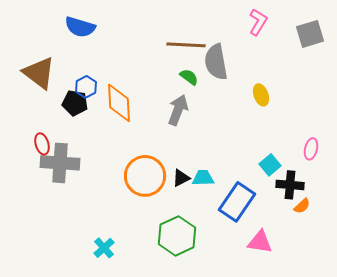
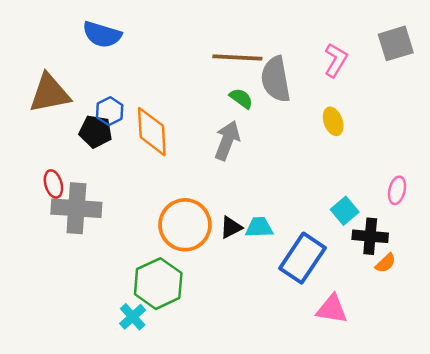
pink L-shape: (258, 22) -> (336, 60), moved
brown triangle: (39, 73) -> (50, 93), turned -48
green hexagon: (177, 236) -> (158, 284), moved

